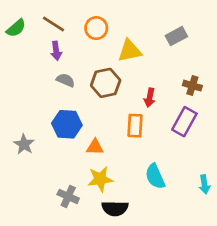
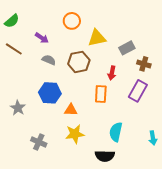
brown line: (53, 24) -> (14, 49), moved
gray rectangle: (176, 36) -> (127, 48), moved
purple arrow: (56, 51) -> (42, 38), turned -48
cyan semicircle: (155, 176) -> (116, 132), turned 36
gray cross: (68, 196) -> (39, 142), moved
black semicircle: (115, 208) -> (105, 156), moved

